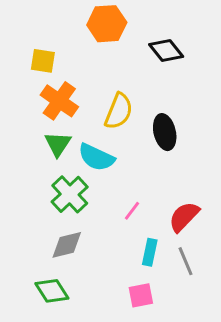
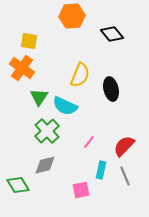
orange cross: (59, 101) -> (22, 68), moved
green diamond: (52, 291) -> (18, 185), moved
pink square: (141, 295) -> (81, 190), moved

